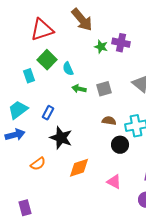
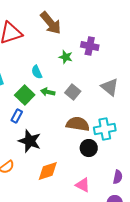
green star: (101, 47) -> (66, 57), moved
green square: (47, 60) -> (25, 95), moved
gray square: (104, 89) -> (73, 92), turned -35
brown semicircle: (109, 121) -> (78, 124), size x1.6

